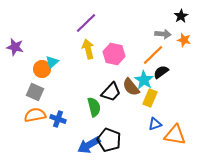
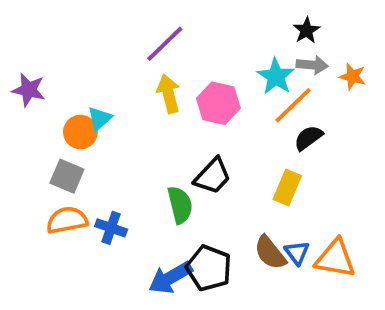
black star: (181, 16) -> (307, 30), moved
cyan star: (144, 80) -> (276, 76), moved
brown semicircle: (131, 87) -> (270, 253), moved
blue triangle: (155, 124) -> (297, 253), moved, turned -48

